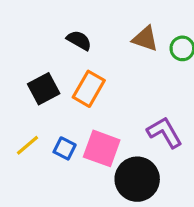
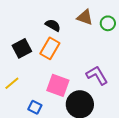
black semicircle: (79, 40) -> (53, 25), moved
blue square: (65, 148) -> (35, 107), moved

